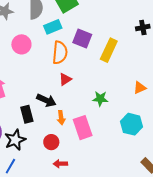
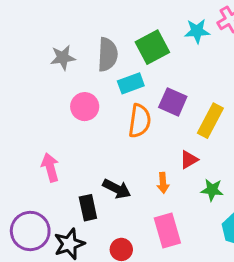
red triangle: (65, 79) -> (189, 160), moved
green star: (100, 99) -> (212, 190), moved
orange arrow: (61, 118) -> (163, 183), moved

